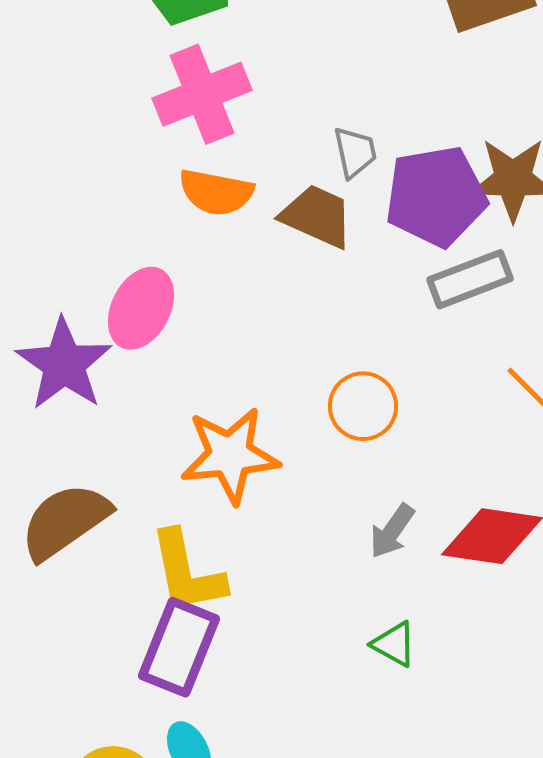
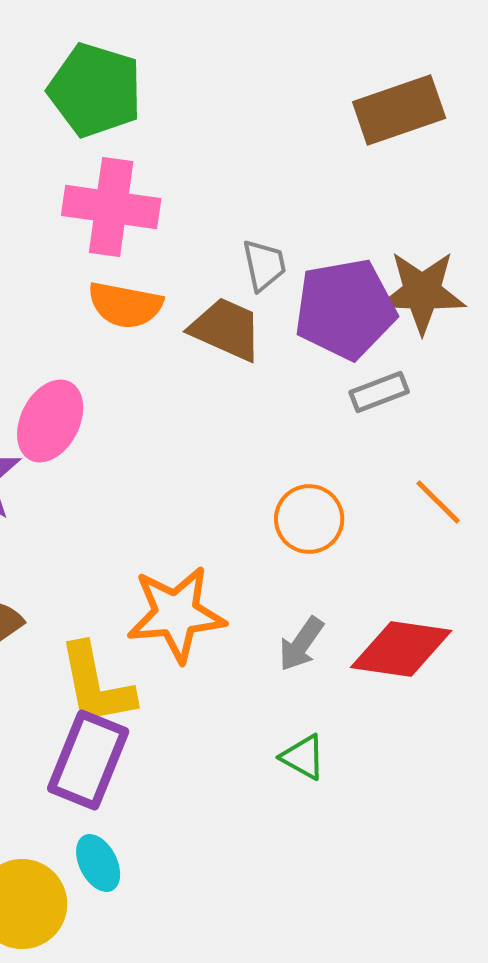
pink cross: (202, 94) -> (111, 207), turned 30
gray rectangle: (470, 279) -> (379, 392), size x0.7
orange circle: (363, 406) -> (309, 519), moved
orange star: (230, 455) -> (176, 614), moved

